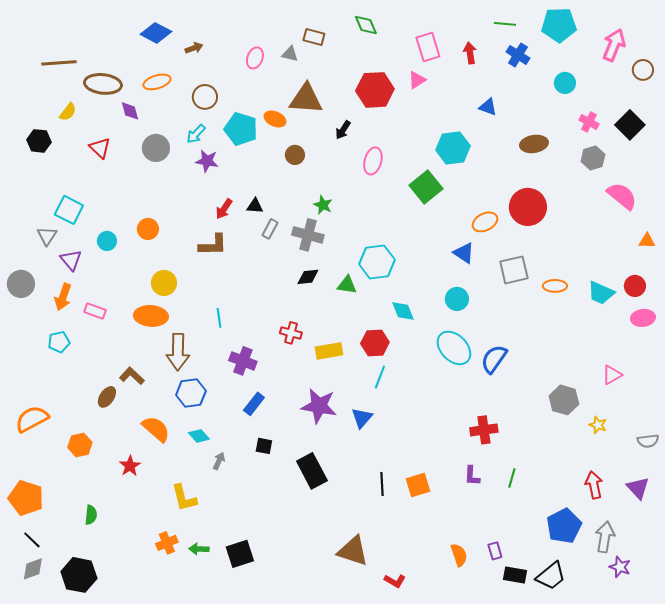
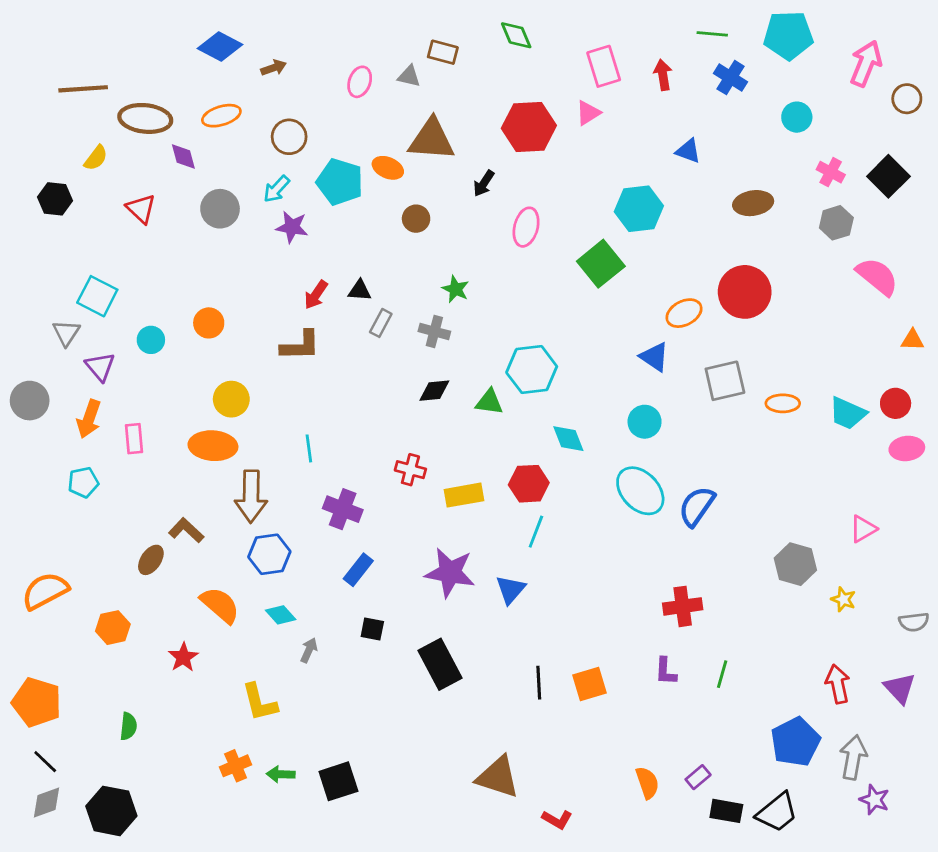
gray cross: (308, 235) -> (434, 331), size x0.7
pink rectangle: (95, 311) -> (134, 439), turned 65
purple rectangle: (495, 551) -> (698, 777), turned 66

